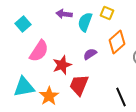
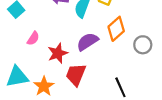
pink semicircle: (39, 51) -> (33, 38), size x0.6
purple semicircle: (90, 54) -> (87, 42), size x1.5

